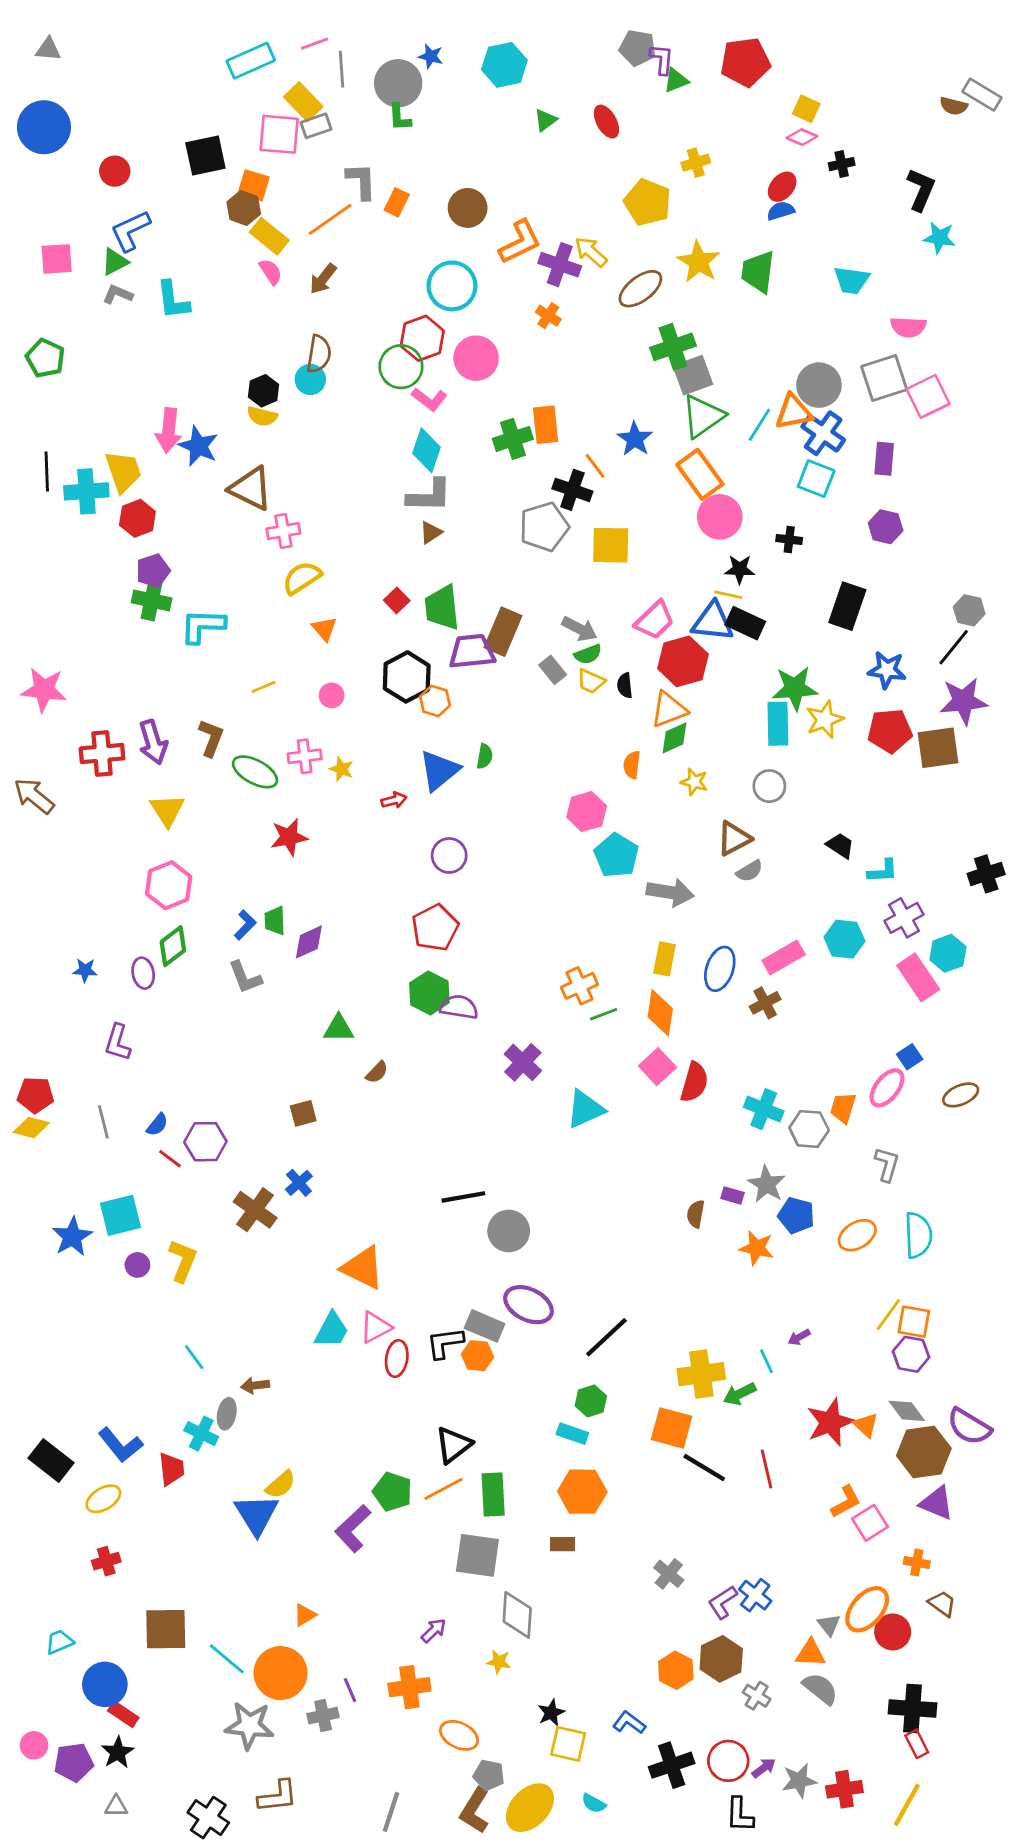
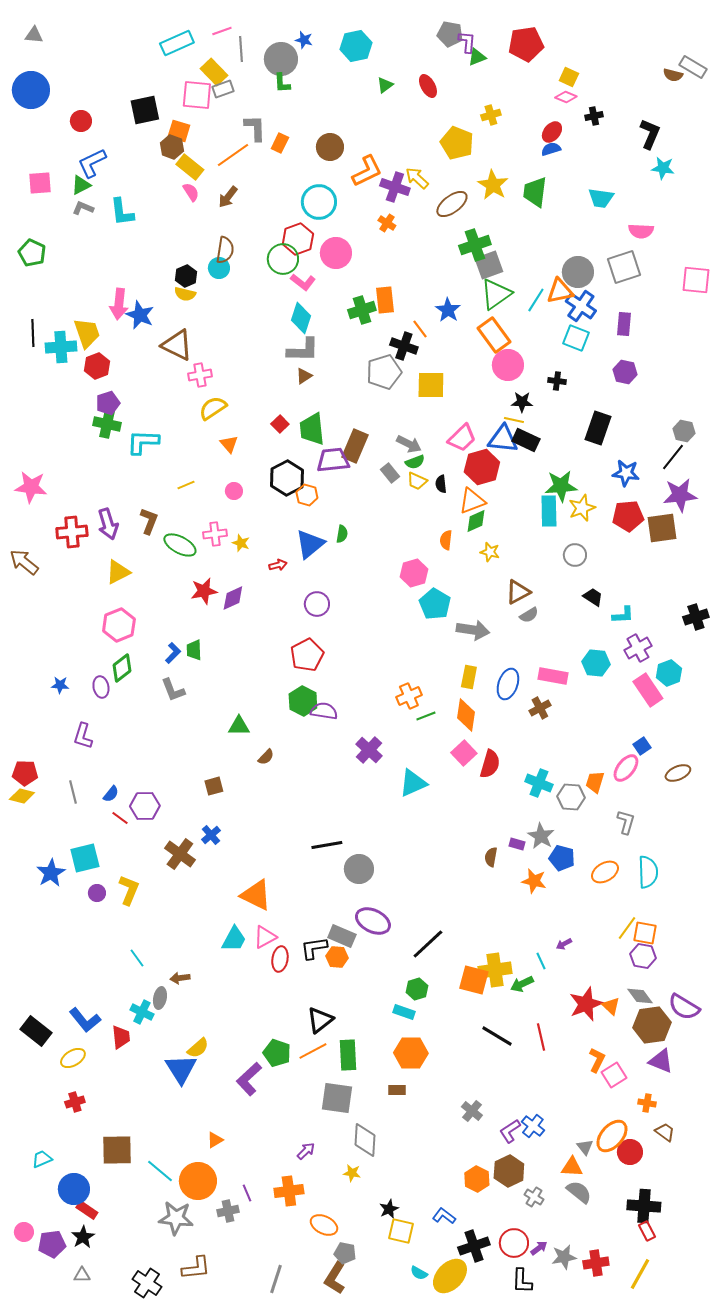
pink square: (928, 396) -> (696, 280), moved, turned 32
gray circle: (769, 786) -> (575, 555), moved
yellow triangle: (167, 810) -> (118, 572), turned 36
purple diamond: (309, 942) -> (233, 598), moved
pink rectangle: (784, 958) -> (553, 676), turned 40
orange square: (672, 1428) -> (474, 980), moved
orange L-shape: (846, 1502) -> (597, 1060), turned -35
yellow ellipse: (530, 1808) -> (450, 1276), moved

